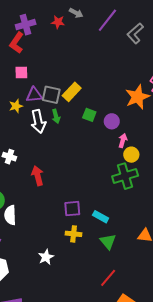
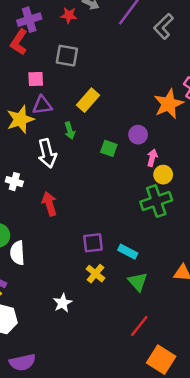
pink square: (21, 72) -> (36, 79), moved
gray square: (51, 95) -> (67, 56), moved
yellow star: (16, 106) -> (20, 119), size x1.6
green square: (89, 115) -> (109, 148), moved
white arrow: (38, 122) -> (47, 153), moved
yellow cross: (74, 234) -> (95, 274), turned 35

